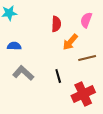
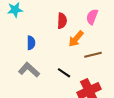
blue semicircle: (14, 46) -> (31, 43), moved, turned 88
black line: (58, 76) -> (64, 73), turned -40

